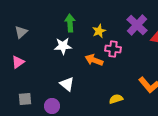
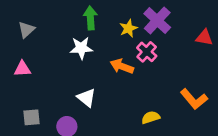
purple cross: (137, 25) -> (157, 20), moved
pink cross: (113, 49) -> (147, 52), turned 35
pink triangle: (18, 62) -> (22, 69), turned 32

